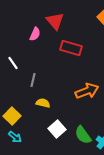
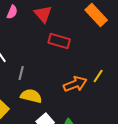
pink semicircle: (35, 34) -> (12, 12), moved
yellow semicircle: (43, 103) -> (31, 96), size x1.5

